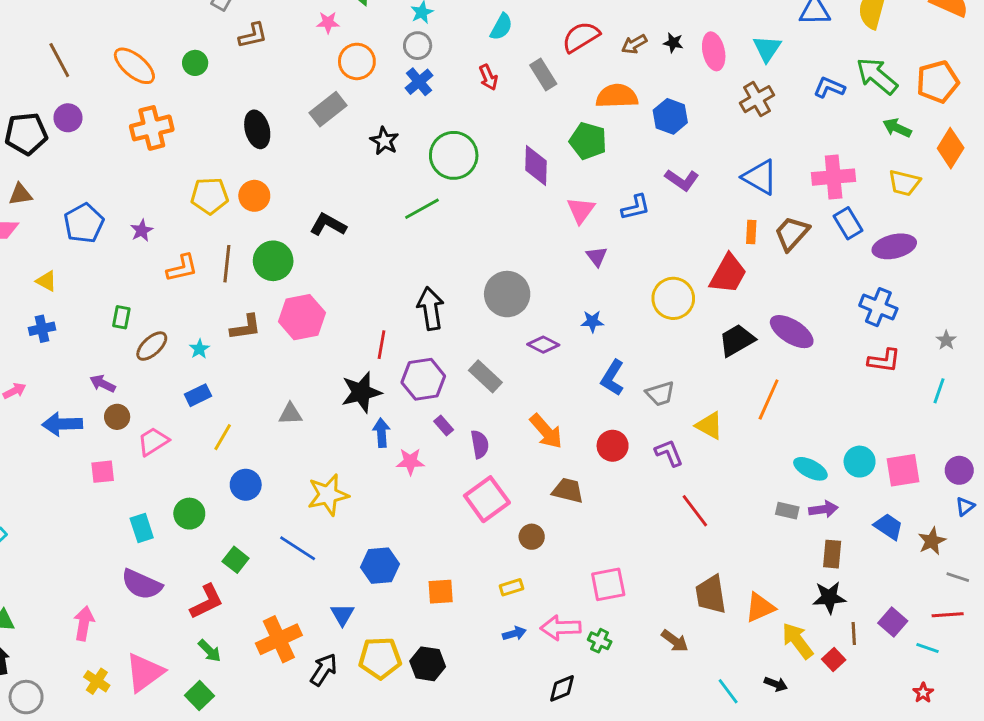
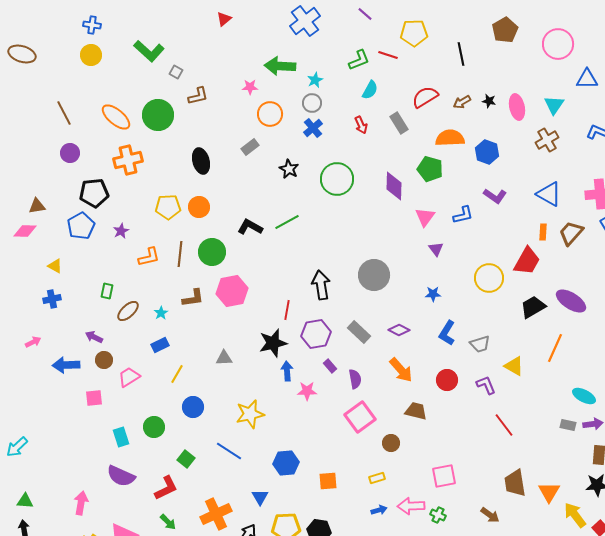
green circle: (195, 63) -> (158, 115), size x1.8
gray rectangle: (328, 109) -> (250, 147), size x0.7
black pentagon: (26, 134) -> (94, 193), moved
green line: (422, 209) -> (287, 222), moved
purple diamond: (543, 345) -> (399, 330), moved
orange triangle: (760, 607) -> (549, 492), turned -35

